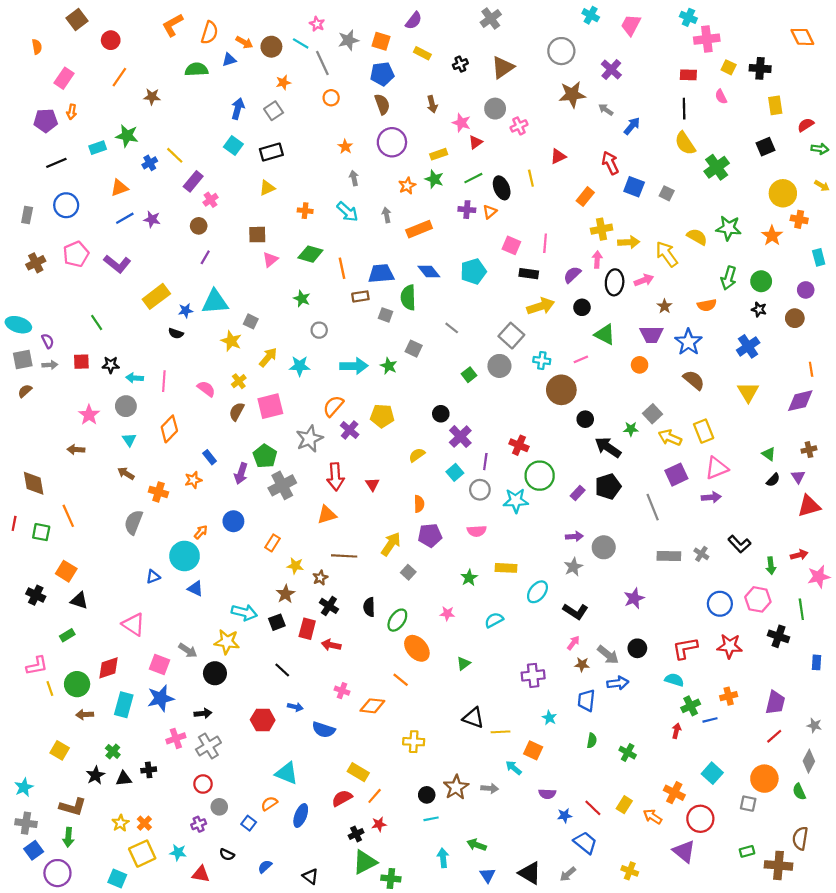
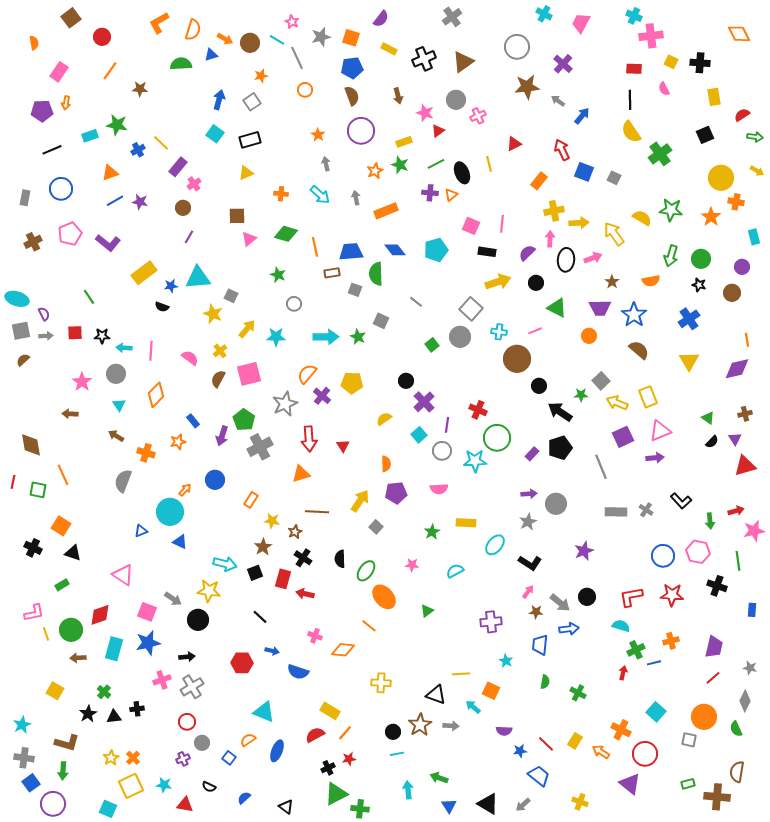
black cross: (460, 64) -> (424, 59), size x1.6
black triangle: (473, 718) -> (436, 695), moved

